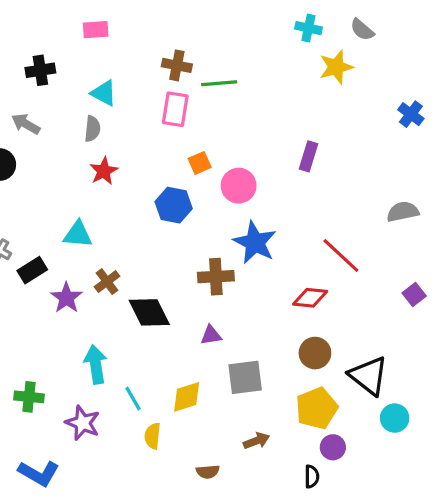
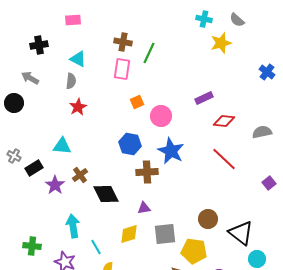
green line: (219, 83) -> (149, 53), turned -60
purple rectangle: (308, 156) -> (204, 98), turned 48
blue hexagon: (174, 205) -> (130, 144), moved
red diamond: (310, 298) -> (224, 121), moved
yellow diamond: (187, 397) -> (129, 234), moved
yellow pentagon: (317, 408) -> (194, 251), moved, turned 30

